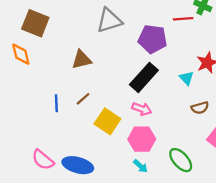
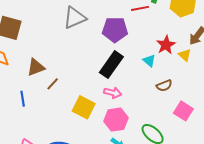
brown triangle: (82, 60) -> (36, 67), moved
brown line: (83, 99) -> (53, 84), moved
blue line: (56, 103) -> (23, 99), moved

